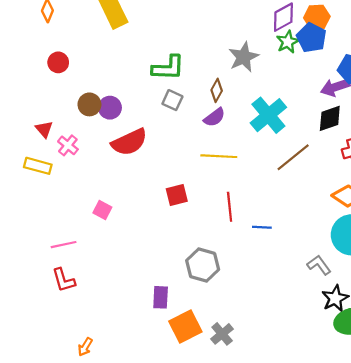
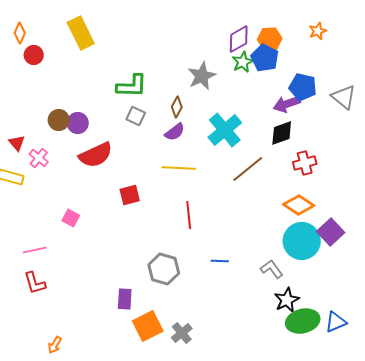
red circle: (58, 62) -> (34, 55), moved
red square: (177, 195) -> (130, 195), moved
blue line: (262, 227) -> (220, 261), moved

